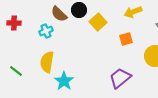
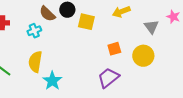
yellow square: (98, 22) -> (86, 22), turned -36
orange square: (126, 39) -> (114, 49), moved

